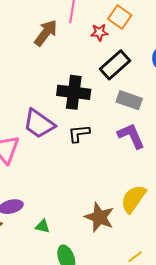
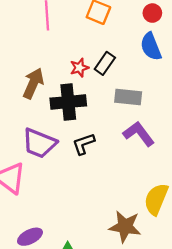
red star: (99, 32) -> (79, 68), moved
brown arrow: (46, 33) -> (33, 83), moved
black rectangle: (115, 65) -> (105, 63), size x0.7

